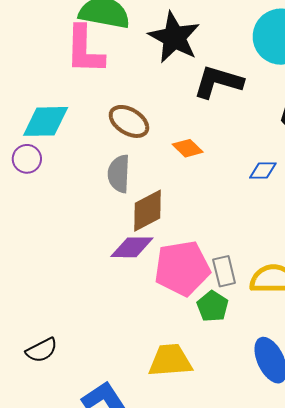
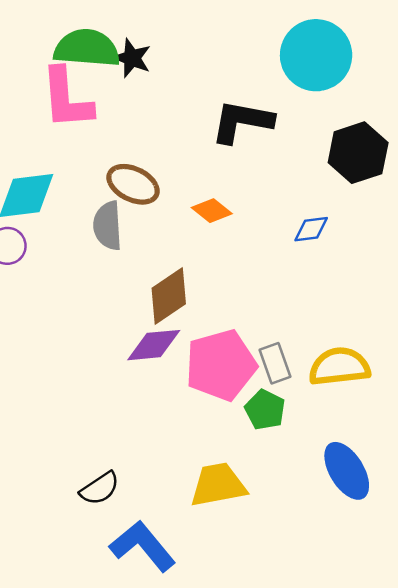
black star: (174, 37) -> (132, 58), moved, size x0.6
gray semicircle: (119, 174) -> (108, 226), moved
black semicircle: (42, 350) -> (100, 488), moved

